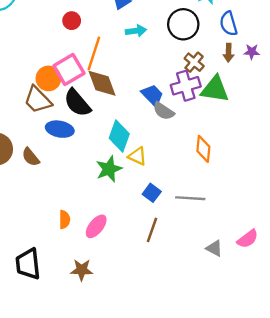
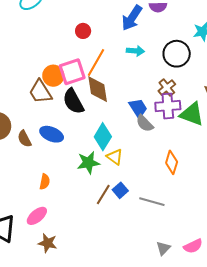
brown cross: (194, 62) -> (167, 88), moved
blue ellipse: (60, 129) -> (52, 134), moved
orange semicircle: (65, 219) -> (45, 182), moved
pink ellipse: (96, 226) -> (37, 216), moved
brown line: (152, 230) -> (103, 195), moved
gray triangle: (214, 248) -> (163, 248), turned 35

